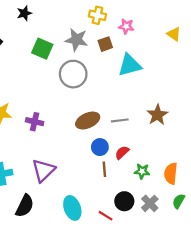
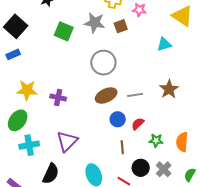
yellow triangle: (174, 34) -> (182, 16), size x1.6
cyan triangle: (130, 65) -> (164, 44), moved, size x0.7
gray circle: (73, 74) -> (103, 63), moved
brown line: (104, 169) -> (122, 147), moved
green semicircle: (179, 201) -> (190, 175), moved

